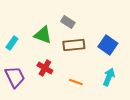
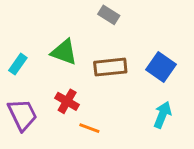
gray rectangle: (68, 22) -> (109, 15), moved
orange line: (76, 82) -> (89, 128), moved

